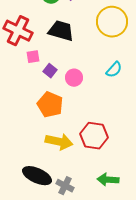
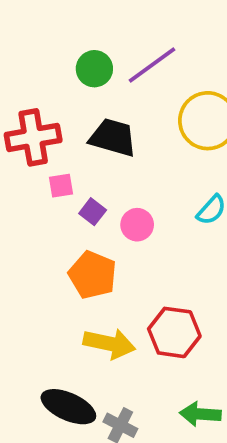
red cross: (18, 31) -> (33, 137), turned -36

